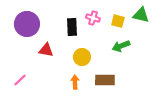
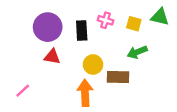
purple circle: (27, 24) -> (48, 27), moved
brown rectangle: (105, 80) -> (118, 77), moved
orange arrow: (75, 82) -> (85, 93), size x1.6

